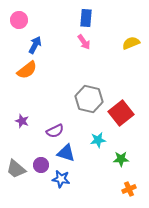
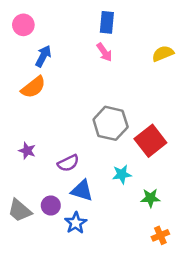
blue star: (61, 179) -> (76, 223), turned 30

